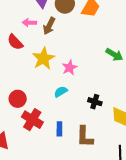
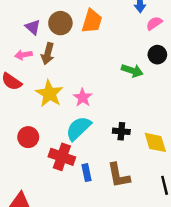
cyan semicircle: (61, 92) -> (78, 128), size x1.6
red circle: (18, 99) -> (28, 137), moved
red cross: (32, 120) -> (62, 157), moved

